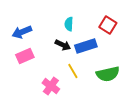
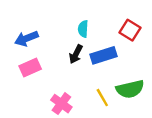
black arrow: (63, 45) -> (76, 54), turned 91
yellow line: (73, 71) -> (102, 98), moved

